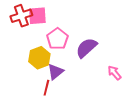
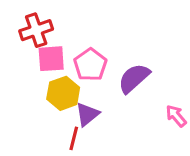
pink square: (37, 16) -> (51, 59), moved

